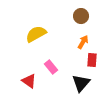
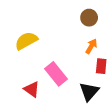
yellow semicircle: (36, 34) -> (26, 41), moved
pink rectangle: (51, 67) -> (56, 74), size x1.5

